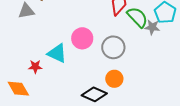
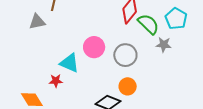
gray star: (152, 27) -> (164, 45), moved
red star: (35, 67) -> (56, 81), moved

